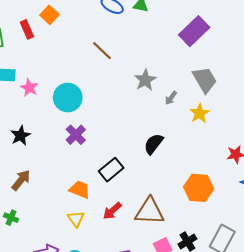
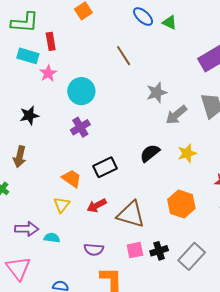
red rectangle: (27, 29) -> (51, 41), moved
gray arrow: (171, 98) -> (176, 115), size x1.6
yellow star: (200, 113) -> (187, 153), moved
brown arrow: (21, 180) -> (20, 157), turned 140

